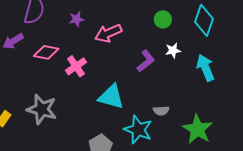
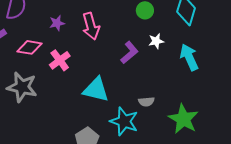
purple star: (77, 19) -> (57, 23), moved
pink arrow: (108, 33) -> (91, 26), turned -80
gray star: (42, 109) -> (22, 87), moved

